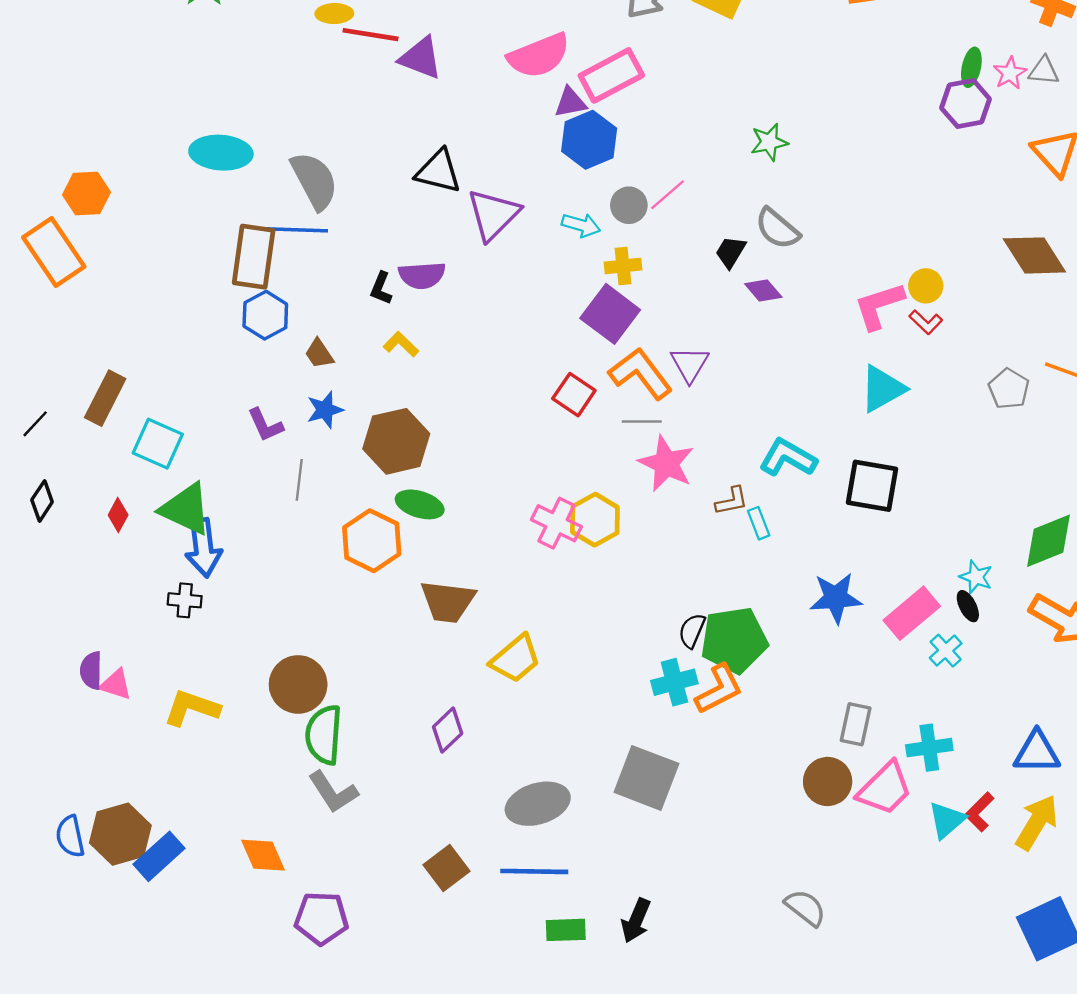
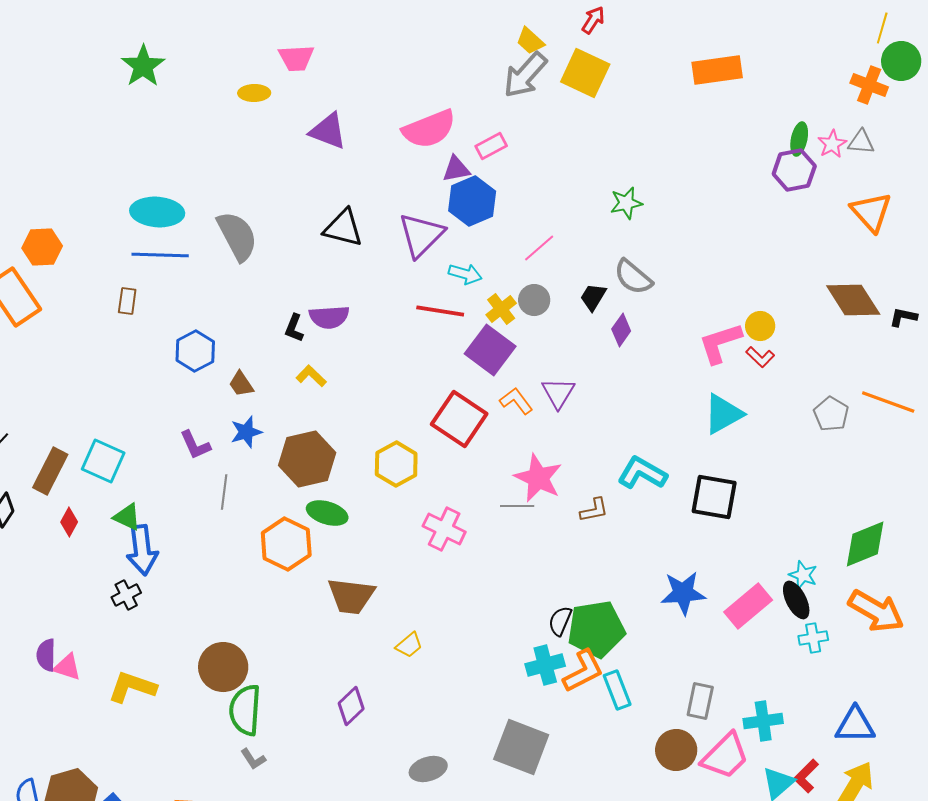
red line: (371, 35) -> (440, 311), moved
pink rectangle: (611, 75) -> (491, 146), size x0.6
gray circle: (629, 205) -> (534, 300), moved
purple triangle: (493, 215) -> (421, 235), moved
blue line: (295, 230) -> (160, 255), moved
brown rectangle: (254, 257) -> (127, 301), moved, size x0.5
yellow cross: (623, 266) -> (501, 309), turned -32
purple diamond: (763, 291) -> (621, 330), turned 76
orange L-shape: (641, 374) -> (516, 401), size x0.6
red square: (574, 395) -> (459, 419), size x1.5
brown rectangle: (105, 398) -> (50, 471), moved
gray line: (642, 421) -> (517, 506), moved
green triangle: (186, 509) -> (127, 517), size x0.6
yellow hexagon: (595, 520) -> (396, 464), moved
cyan rectangle: (759, 523) -> (617, 690), moved, size x1.4
black cross: (185, 600) -> (126, 595), turned -32
black ellipse: (968, 606) -> (796, 600), size x1.4
cyan cross: (946, 651) -> (813, 638), moved, turned 32
yellow trapezoid: (515, 659) -> (409, 645), size x0.6
gray L-shape: (333, 792) -> (253, 759), size x0.6
gray ellipse: (538, 804) -> (428, 769), size x0.7

